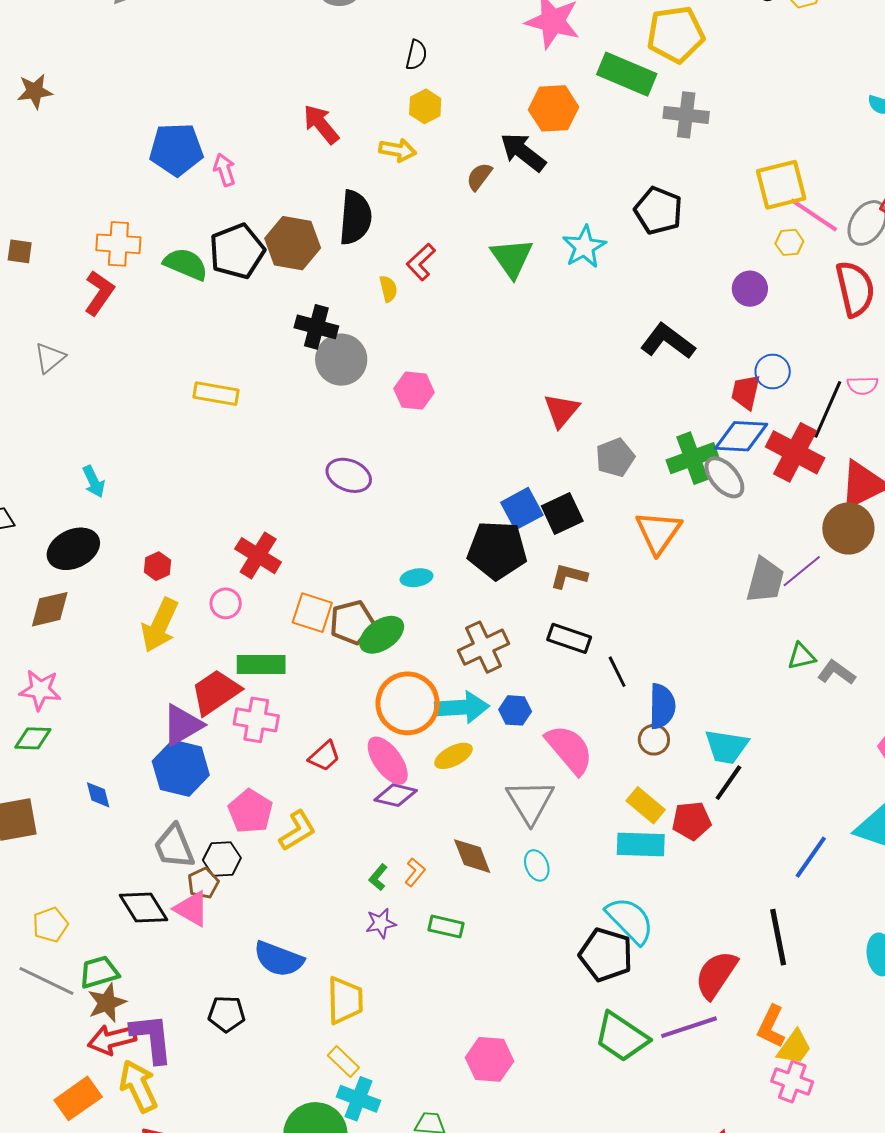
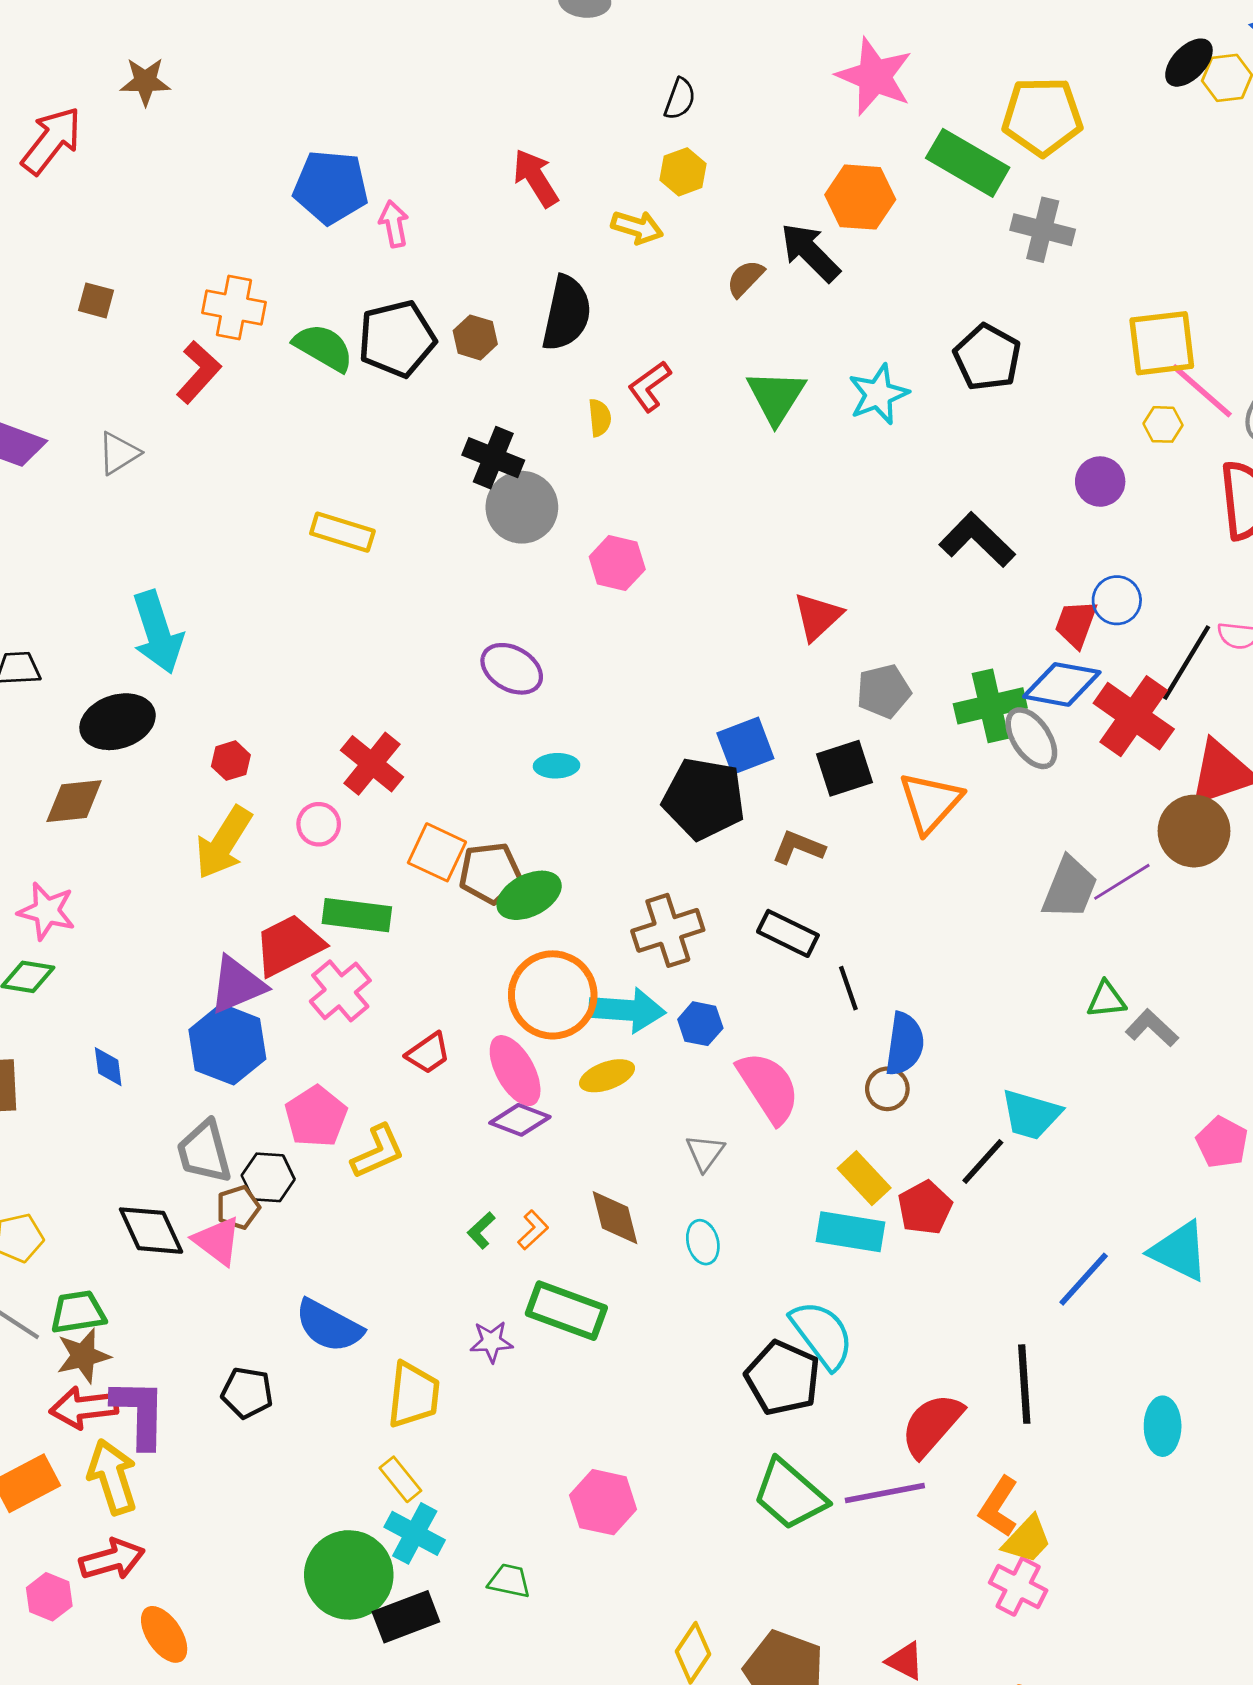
brown hexagon: (293, 243) -> (475, 337), size x0.6
cyan arrow: (94, 482) -> (158, 632), size x1.8
black square: (562, 513) -> (845, 768), moved
cyan ellipse: (417, 578) -> (557, 766), moved
pink cross: (256, 720) -> (340, 991), turned 33
cyan trapezoid: (726, 747) -> (1031, 1115), moved
gray triangle: (530, 802) -> (705, 1153), size x0.6
red pentagon: (692, 821) -> (925, 1208), turned -30
purple star: (381, 923) -> (491, 1342), moved
green rectangle: (446, 927) -> (566, 1311), size x1.6

